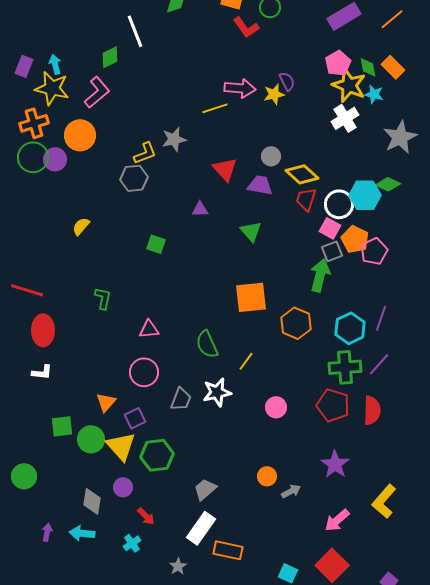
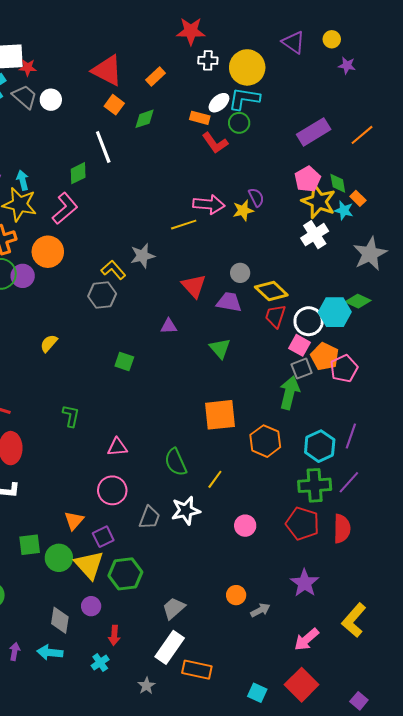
orange rectangle: (393, 67) -> (358, 198), moved, size x0.7
yellow L-shape: (145, 153) -> (113, 270), turned -110
red arrow: (146, 516) -> (114, 635), turned 48

